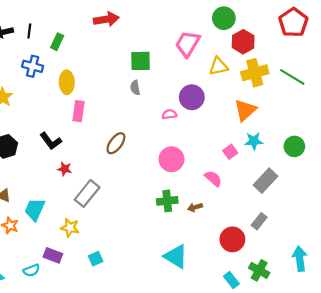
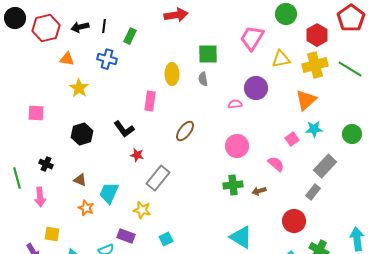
red hexagon: (243, 42) -> (317, 35), moved
yellow ellipse: (67, 82) -> (172, 74), moved
gray rectangle: (259, 221) -> (313, 192), moved

